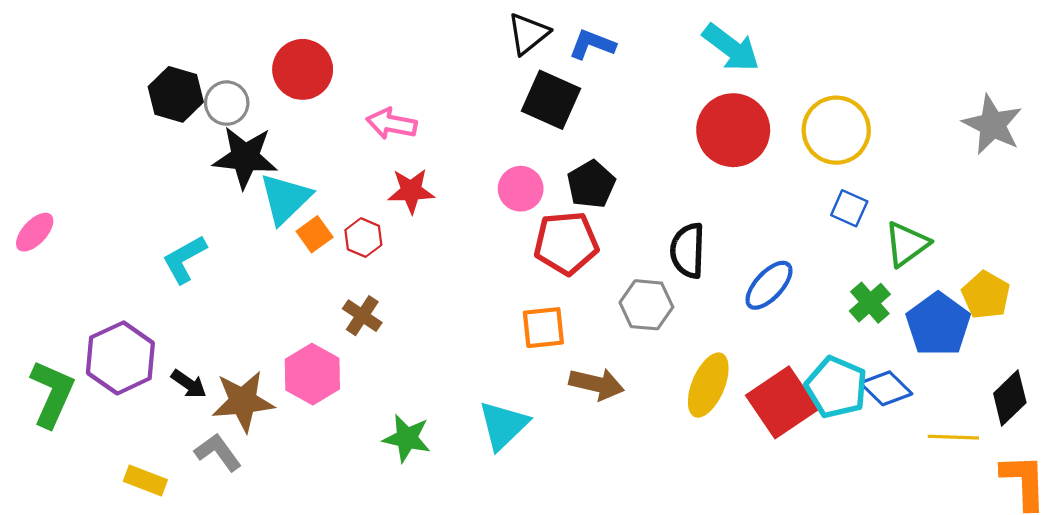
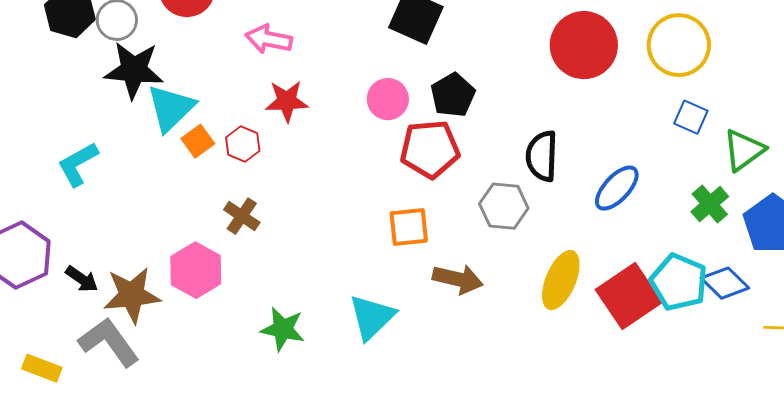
gray L-shape: (218, 452) -> (109, 342), size x1.4

